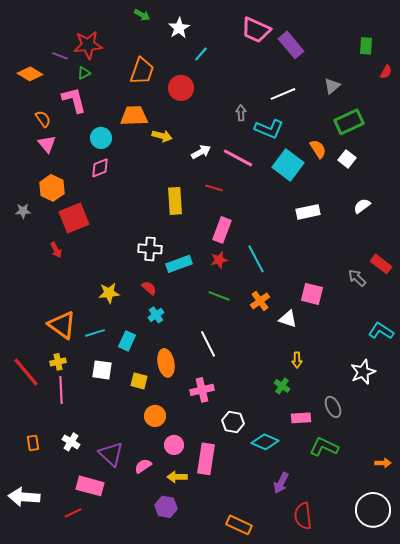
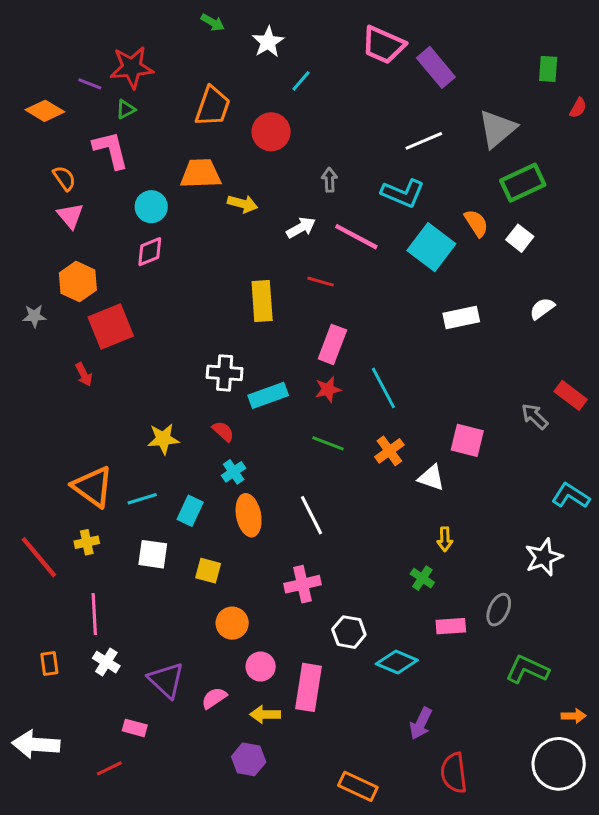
gray triangle: (332, 86) -> (497, 129), size x1.6
gray arrow: (241, 113) -> (329, 180), moved
orange ellipse: (166, 363) -> (249, 515), moved
pink line: (61, 390) -> (94, 614), moved
gray ellipse: (333, 407) -> (499, 610), turned 50
green L-shape: (324, 447) -> (527, 670), moved
orange arrow: (383, 463) -> (574, 716), moved
pink rectangle: (90, 486) -> (135, 728), size x0.6

